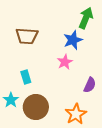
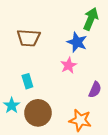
blue star: (73, 40) -> (77, 42), turned -30
orange star: (76, 114) -> (80, 120), turned -30

